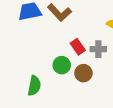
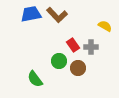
green semicircle: (34, 86) -> (35, 79), turned 132

